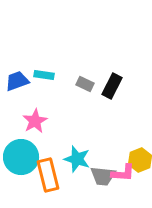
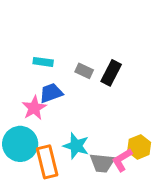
blue trapezoid: (17, 81) -> (51, 93), moved
pink L-shape: (123, 173) -> (122, 160), turned 145

